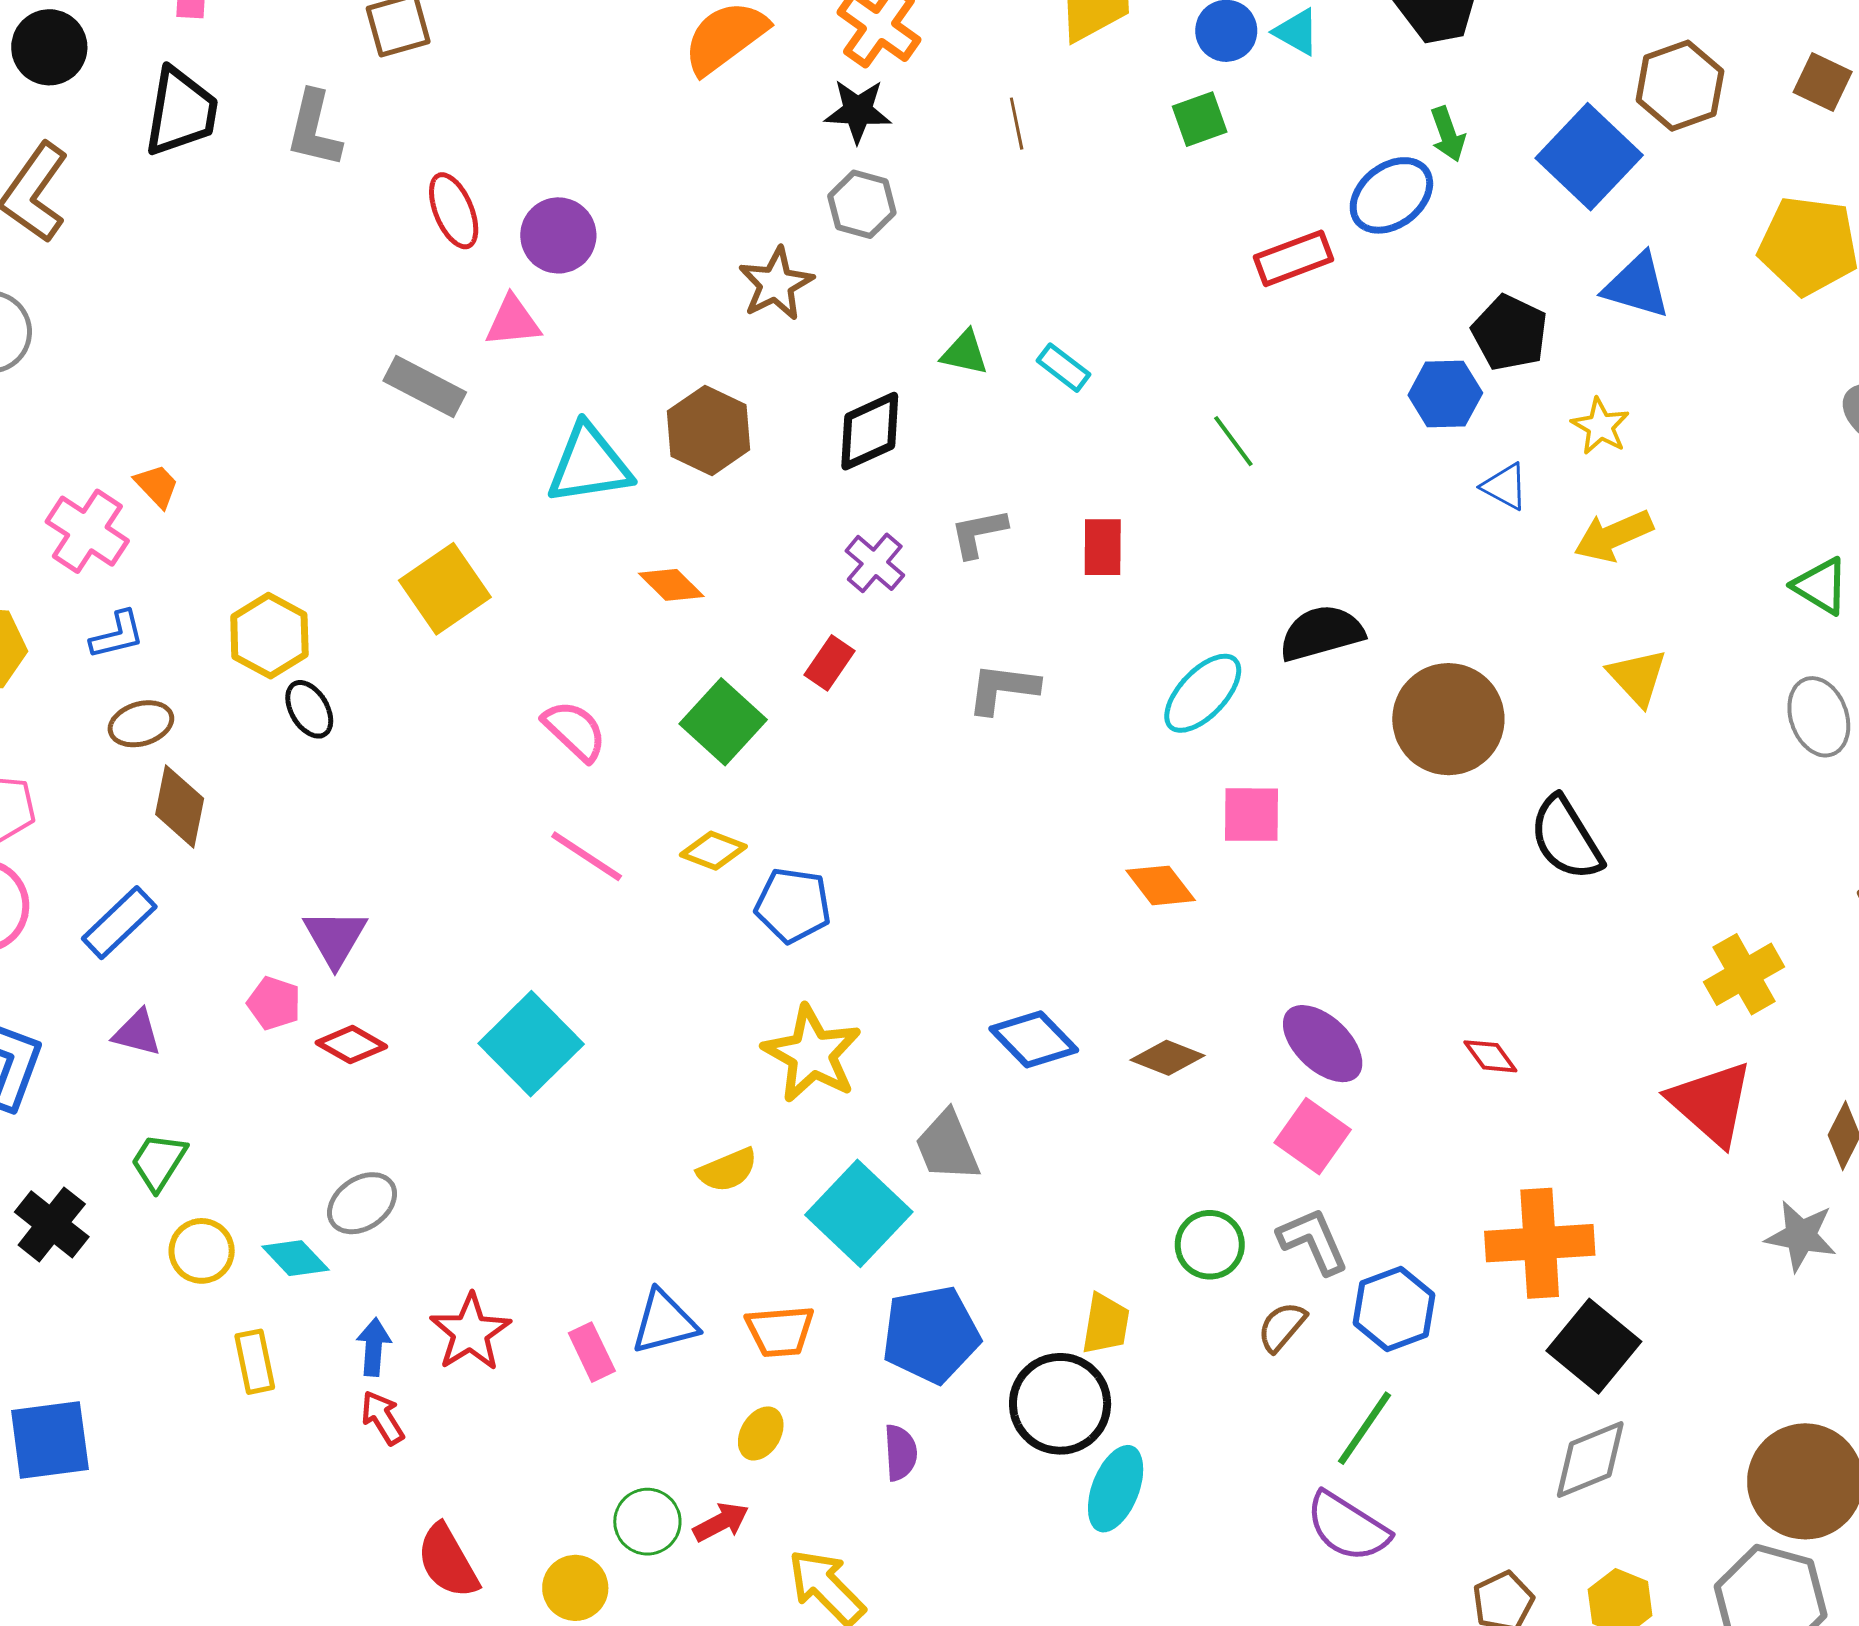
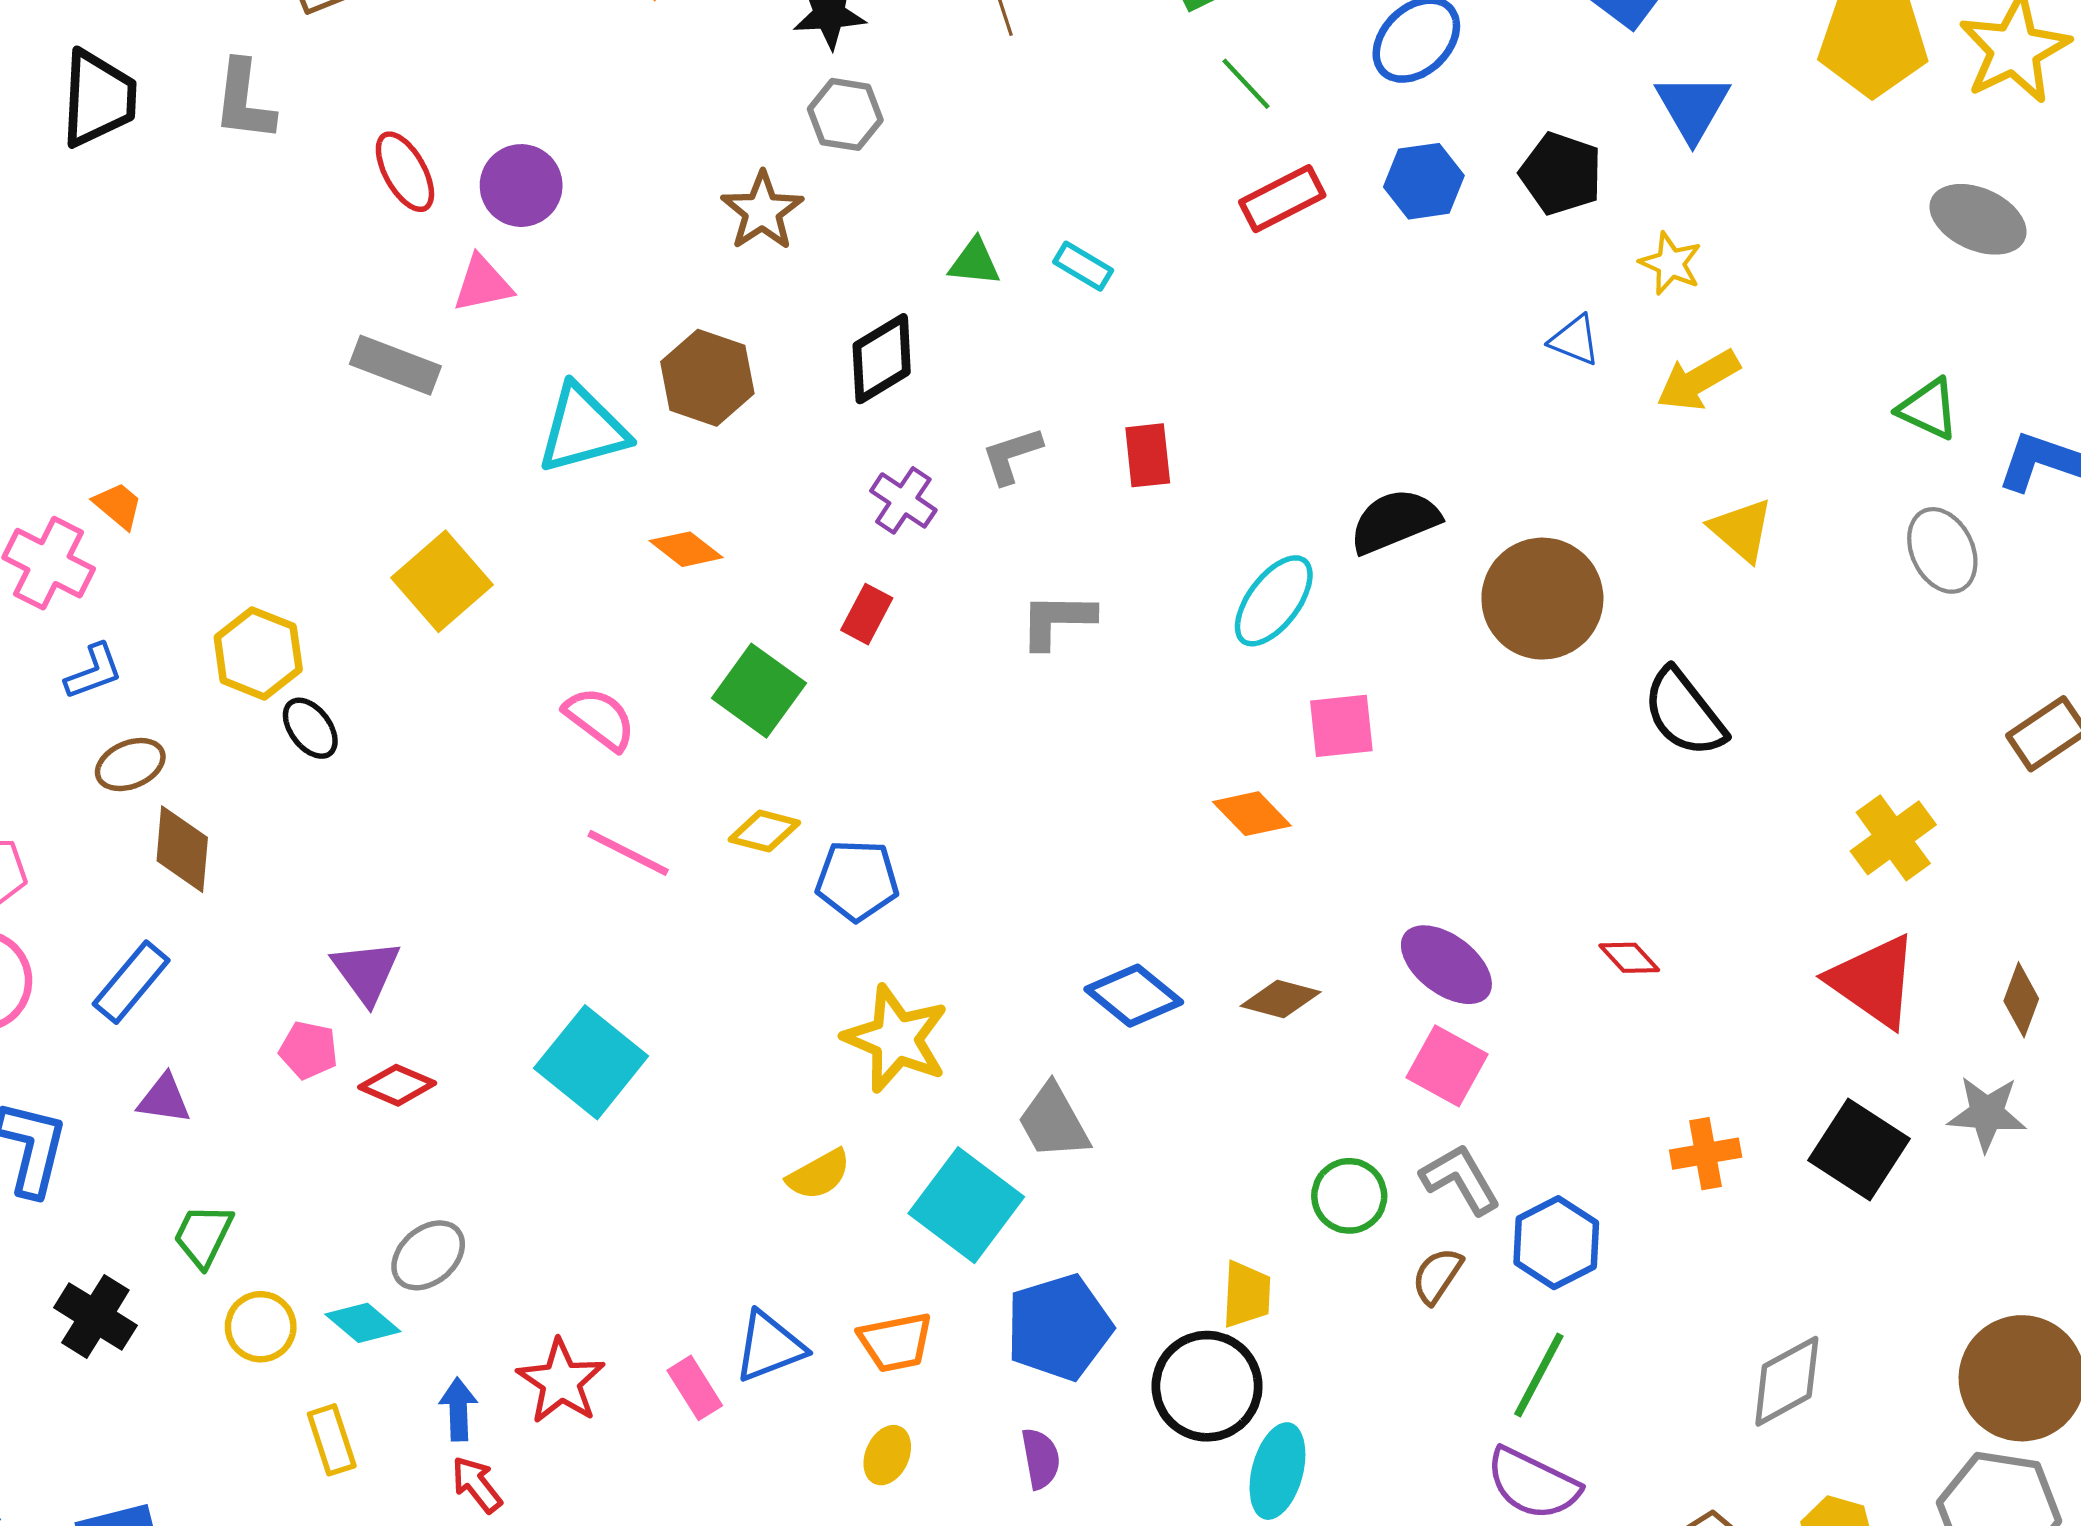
red rectangle: (1294, 258) -> (1282, 199), moved
blue triangle: (1637, 286) -> (1693, 107), turned 50
blue hexagon: (1445, 394) -> (1424, 181), moved
green line: (1233, 441) -> (1246, 84), moved
orange cross: (1540, 1243) -> (1706, 1154), size x0.6
black square: (1594, 1346) -> (1859, 1150), moved

